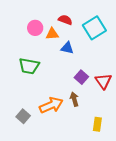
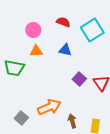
orange triangle: (52, 34) -> (36, 51), moved
green trapezoid: (29, 66) -> (14, 68), moved
brown arrow: (74, 99) -> (72, 121), moved

